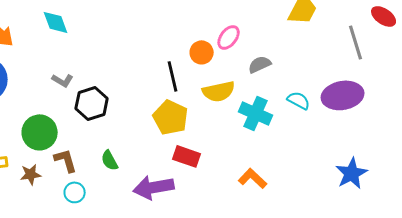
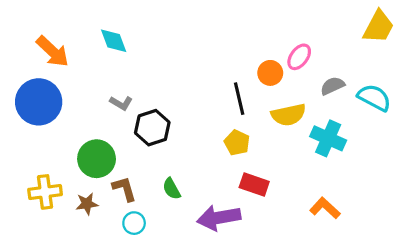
cyan semicircle: (299, 100) -> (374, 98), moved, size x1.4
yellow pentagon: (171, 117) -> (237, 143), size x0.7

